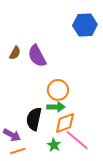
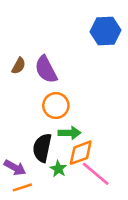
orange circle: (58, 90) -> (56, 106), moved
green star: (54, 145) -> (58, 169), moved

